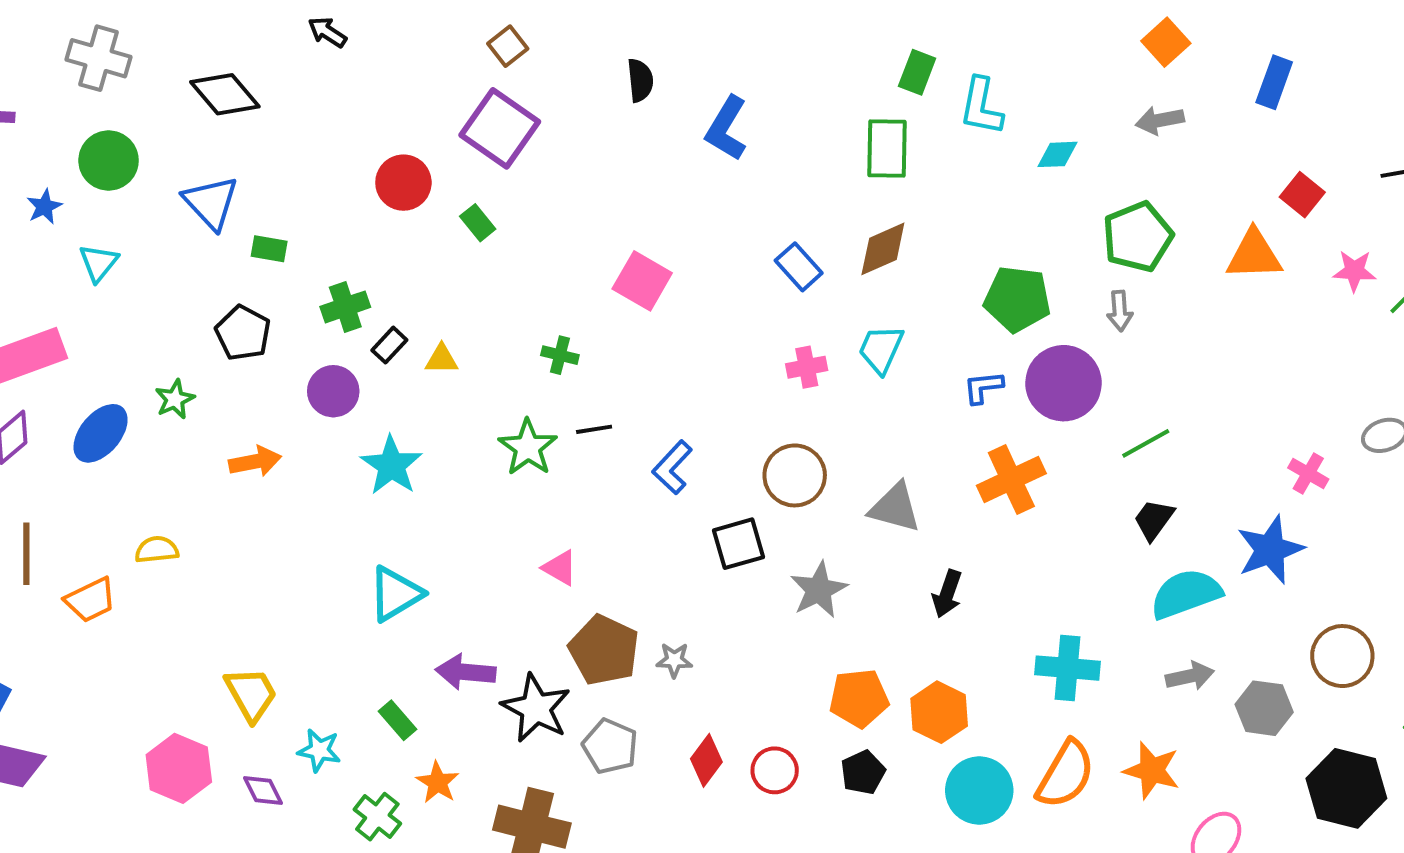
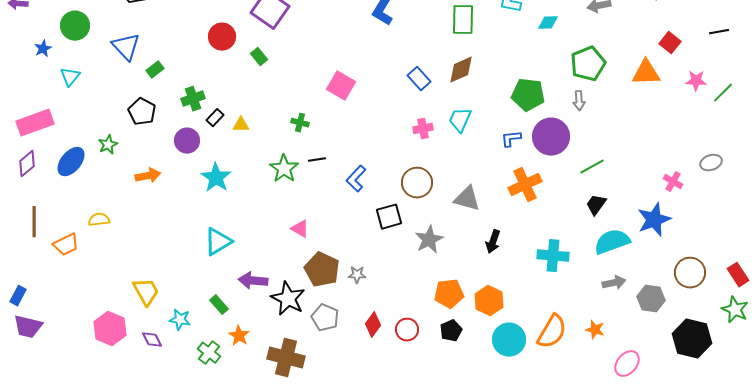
green rectangle: (269, 249) -> (155, 70), turned -48
cyan cross: (1068, 668) -> (553, 256), moved
orange star: (1152, 770) -> (595, 330), size x0.7

